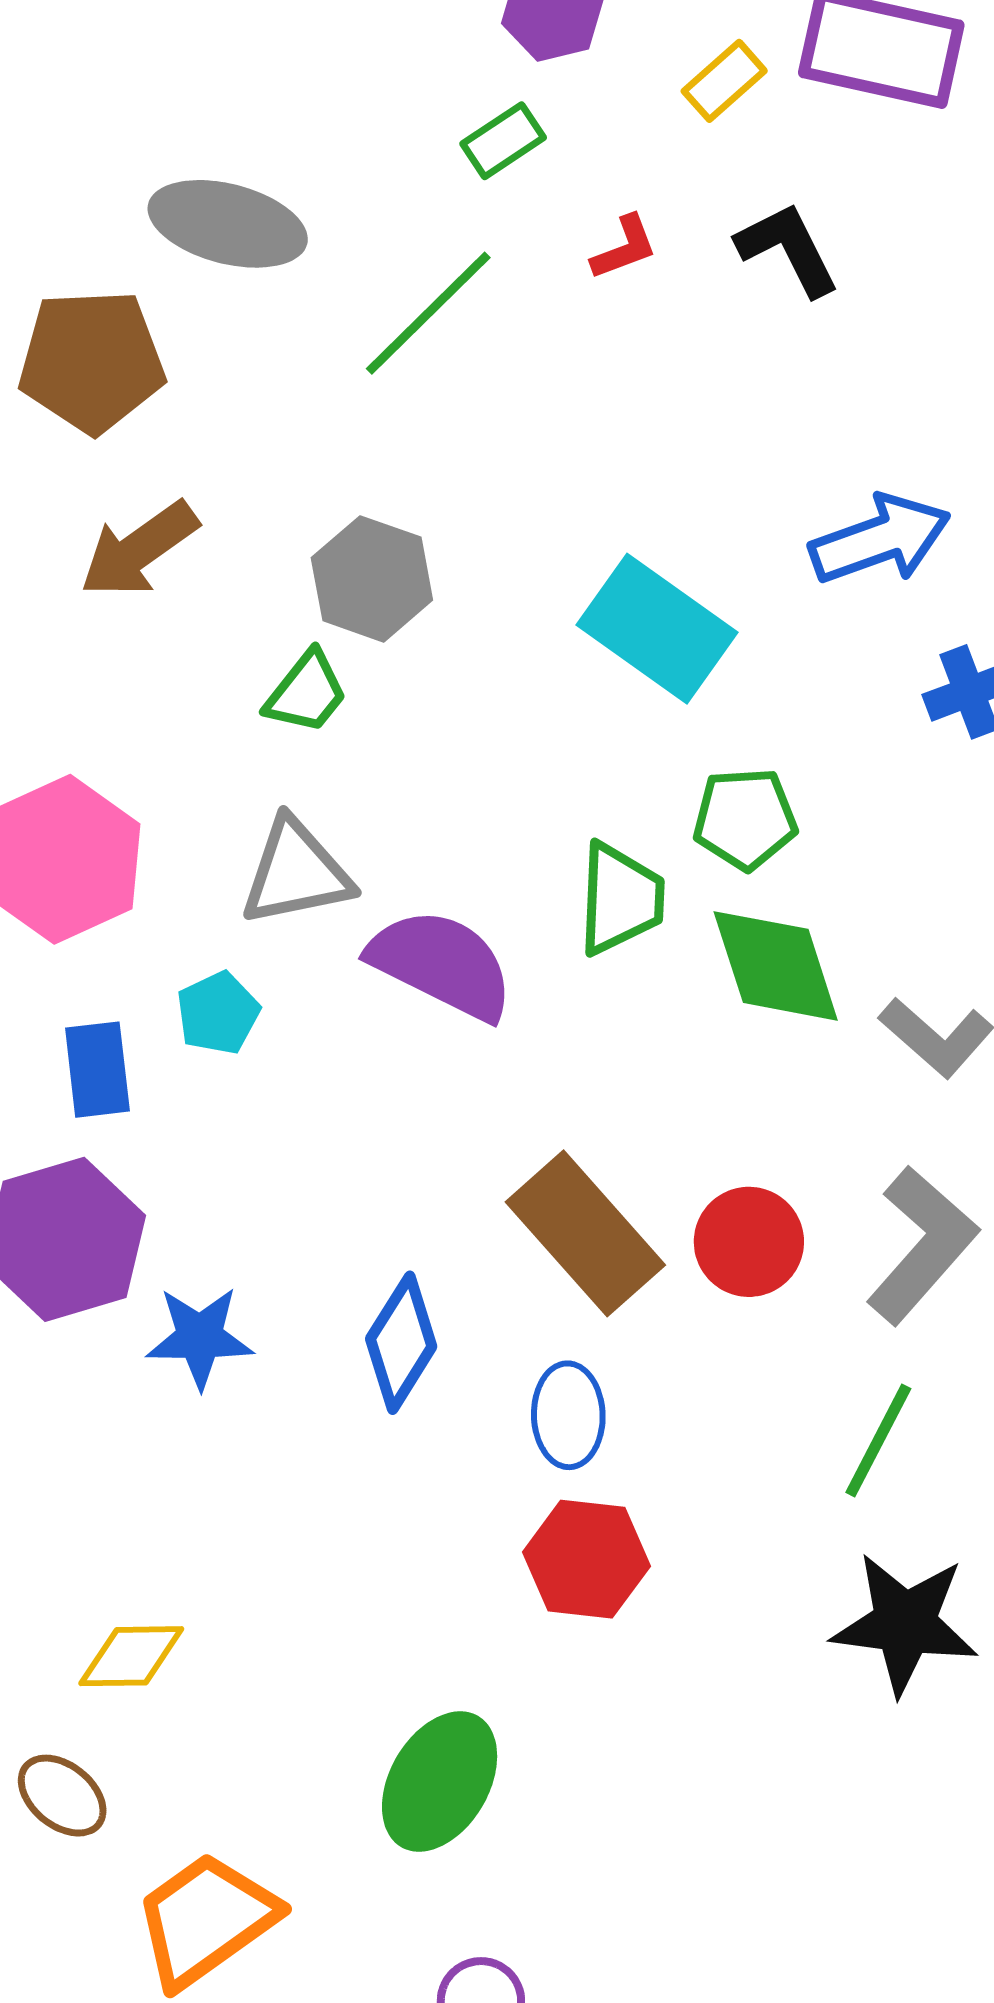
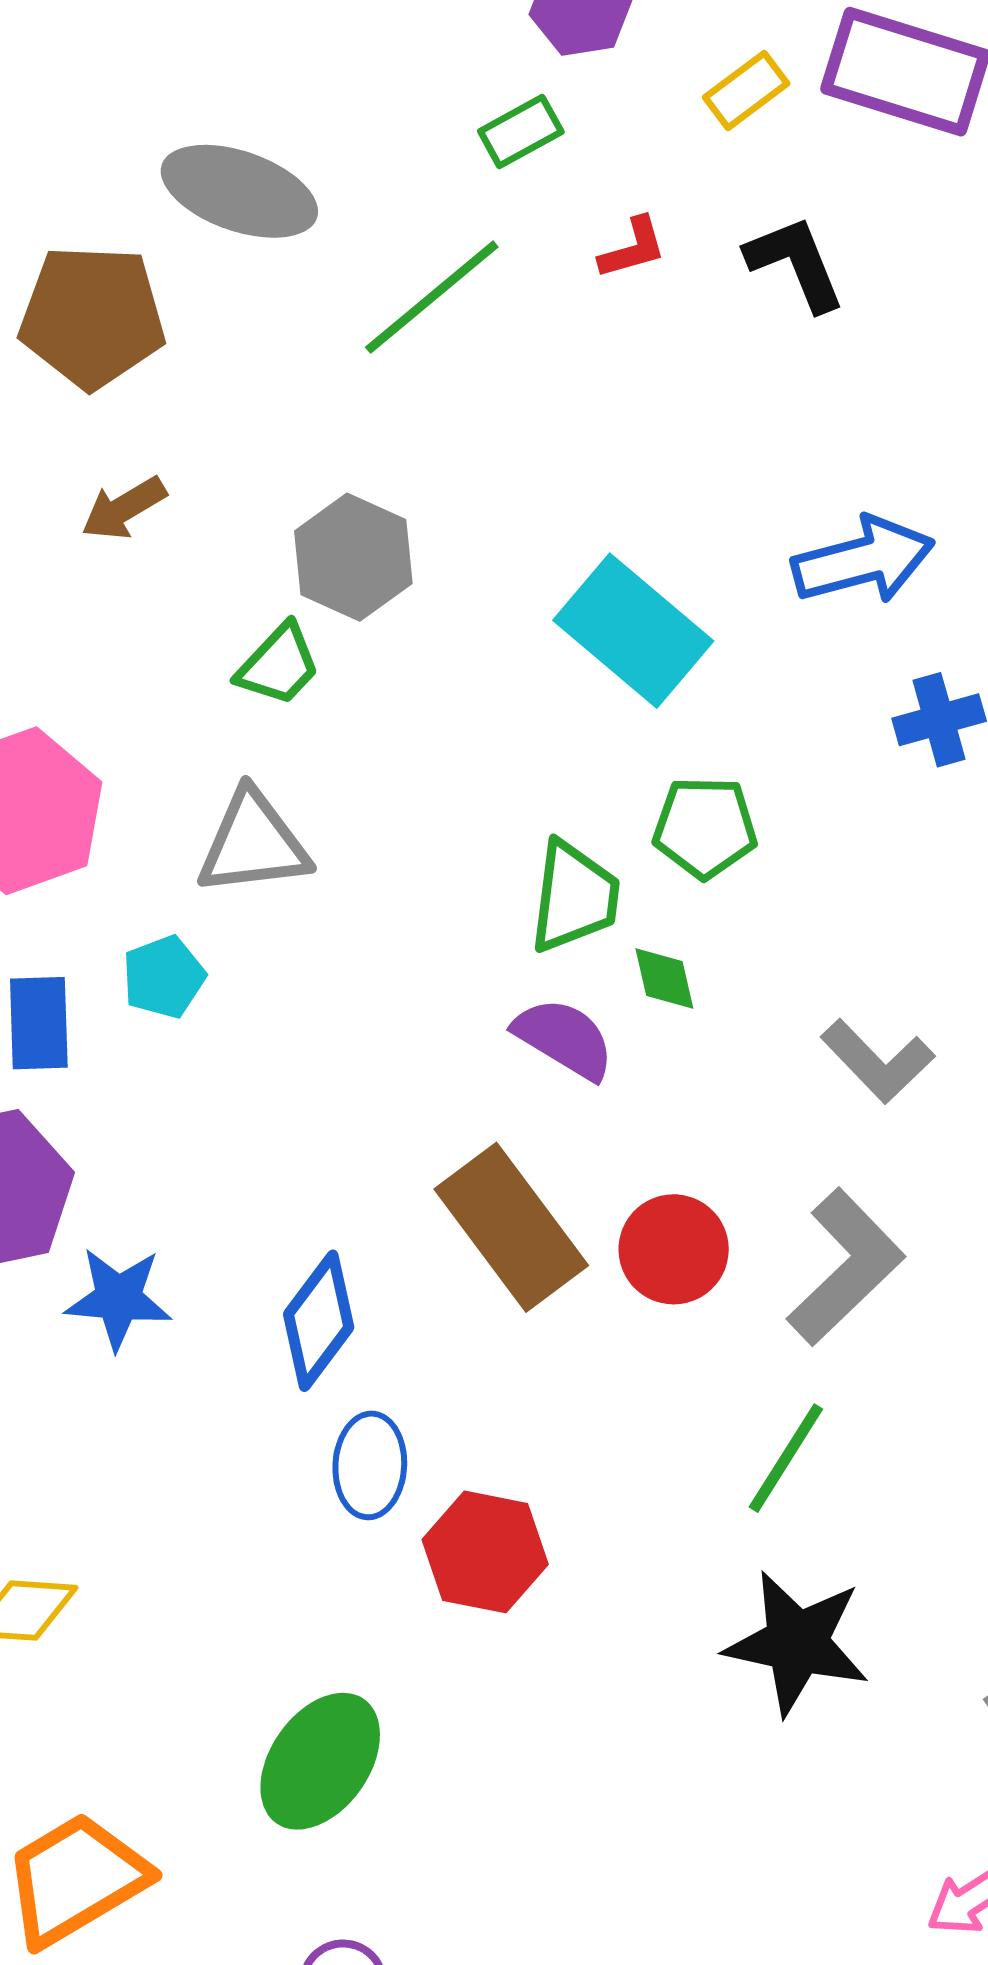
brown arrow: (139, 549) -> (124, 508), size x0.7
purple semicircle: (441, 964) -> (564, 1038), moved, size x0.7
green diamond: (776, 966) -> (664, 978), moved, size x0.5
blue ellipse: (568, 1415) -> (370, 1465), moved

